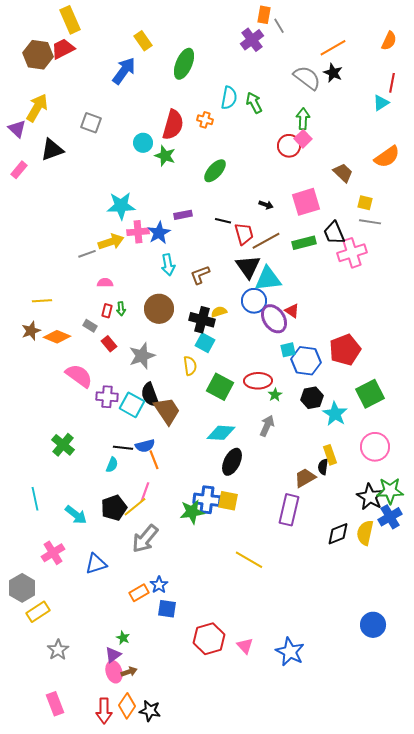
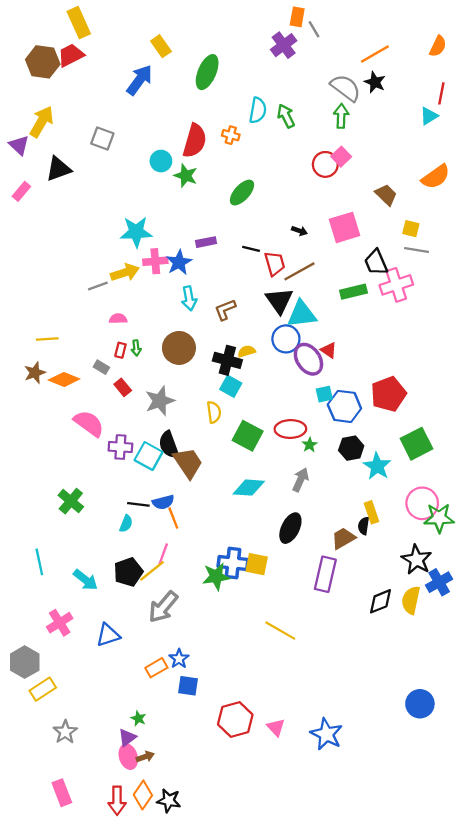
green arrow: (303, 119) -> (341, 116), moved
green rectangle: (304, 243) -> (353, 292), moved
black ellipse: (232, 462) -> (290, 528), moved
green star: (390, 491) -> (439, 518), moved

